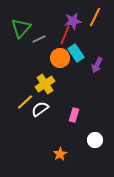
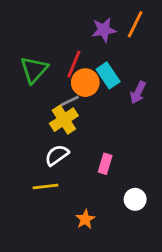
green triangle: (21, 28) -> (34, 70), moved
red line: (65, 35) -> (74, 64), moved
gray line: (39, 39) -> (70, 101), moved
yellow line: (25, 102) -> (45, 187), moved, turned 36

